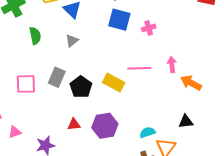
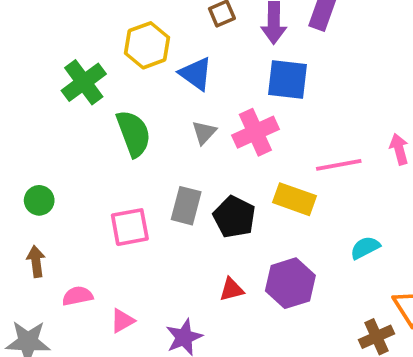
pink cross: (149, 28) -> (255, 132), moved, size x1.6
green semicircle: (35, 36) -> (134, 134), size x1.4
cyan semicircle: (147, 132) -> (365, 248), moved

